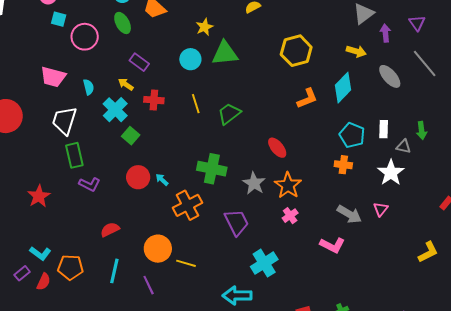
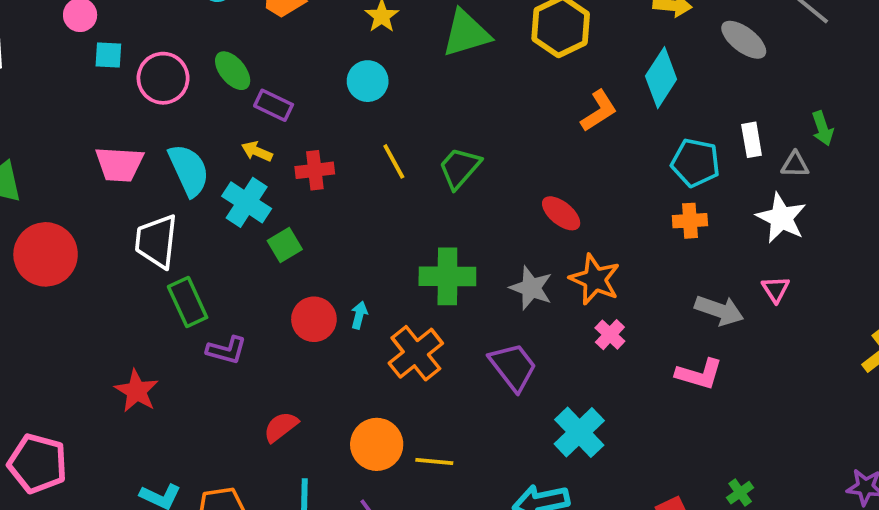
green ellipse: (123, 23) -> (233, 71), moved
green triangle: (225, 53) -> (466, 33), moved
cyan semicircle: (89, 87) -> (189, 170), size x1.8
green square: (131, 136) -> (285, 245), turned 30
cyan arrow: (162, 180) -> (359, 315), turned 72

